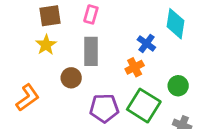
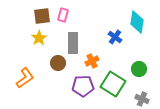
pink rectangle: (91, 14) -> (63, 15), moved
orange cross: (135, 67) -> (92, 61), moved

